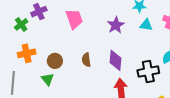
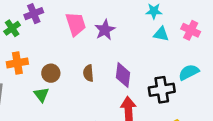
purple star: (116, 25) -> (105, 30), moved

